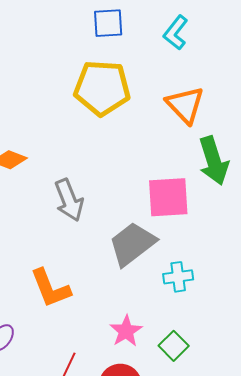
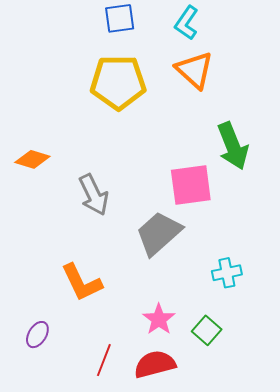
orange triangle: (185, 105) -> (194, 70), moved
cyan cross: (178, 277) -> (227, 273), moved

